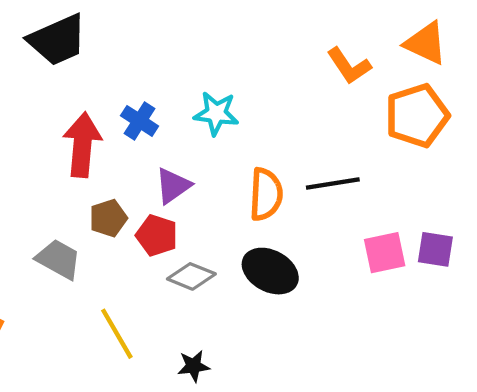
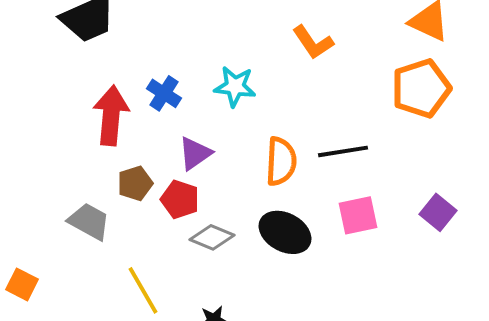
orange L-shape: (349, 66) -> (313, 42), moved
purple square: (435, 249) -> (438, 212), turned 30
pink square: (385, 253) -> (358, 215), moved

